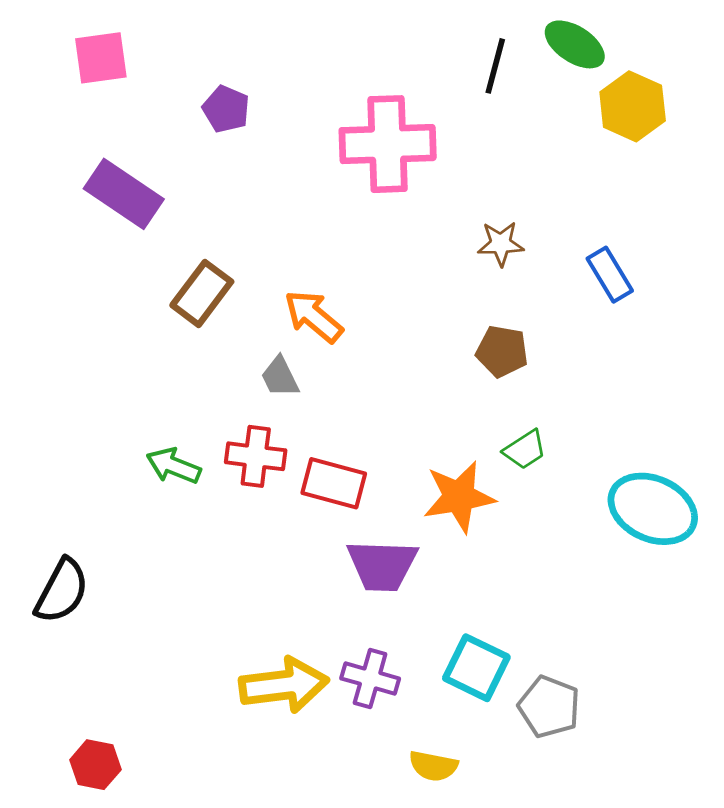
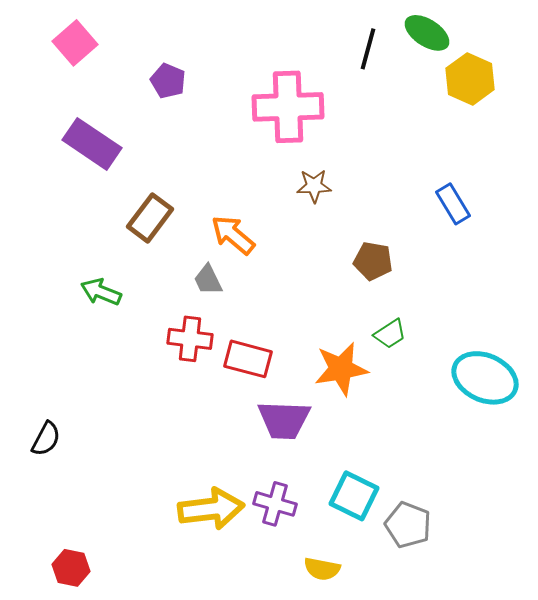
pink square: (101, 58) -> (75, 43), turned -33
brown star: (501, 244) -> (314, 186), moved
green arrow: (174, 466) -> (101, 292), moved
black semicircle: (62, 591) -> (46, 439), size x0.7

